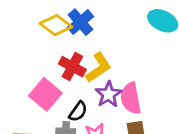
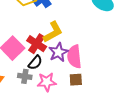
red cross: (72, 67) -> (37, 44), moved

